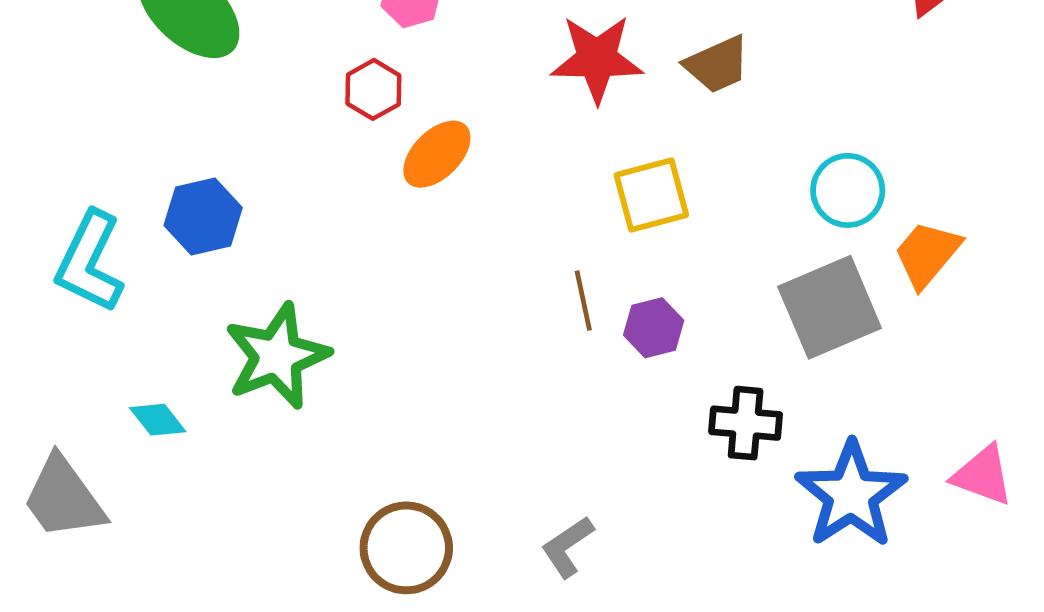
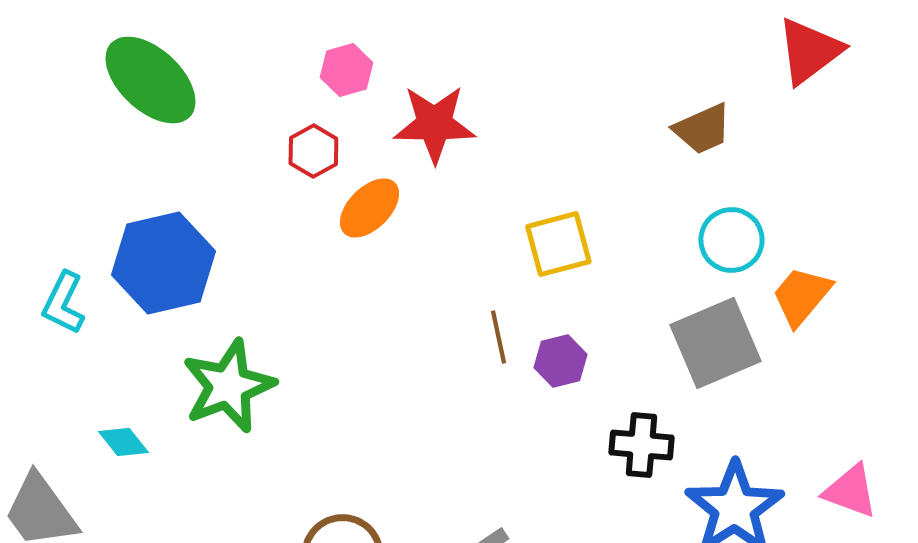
red star: (597, 59) -> (434, 124), moved
brown trapezoid: (717, 64) -> (702, 129), moved
blue hexagon: (203, 217) -> (163, 263), size x1.5
cyan L-shape: (90, 262) -> (63, 303), size x0.7

